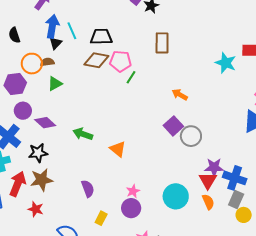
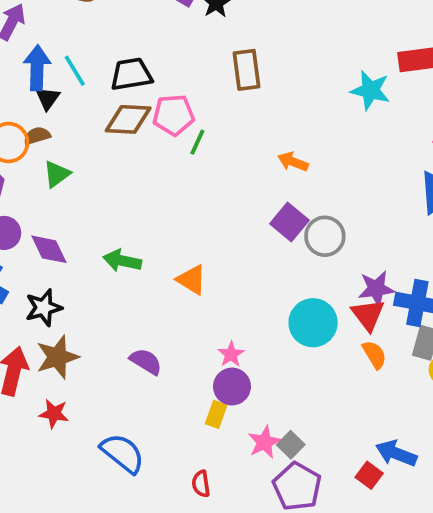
purple diamond: (45, 123) -> (49, 249), turned 30
purple semicircle: (88, 189) -> (146, 361), turned -30
cyan circle: (176, 196) -> (313, 323), moved
yellow rectangle: (101, 218) -> (216, 414), moved

